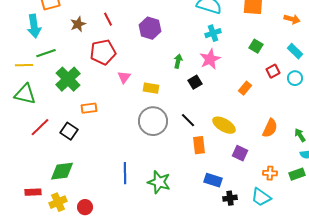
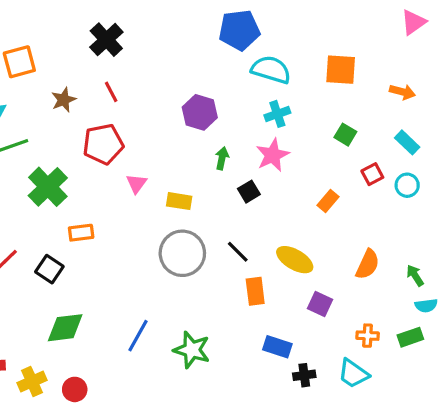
purple hexagon: (150, 28) -> (200, 112), moved
green diamond: (62, 171) -> (65, 328), moved
blue line: (125, 173) -> (138, 336), turned 30

